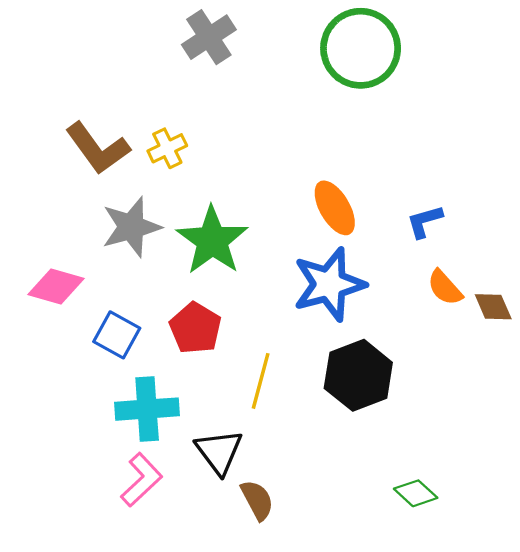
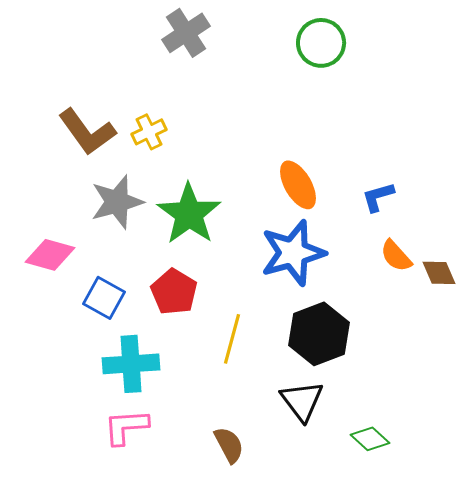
green circle: (361, 48) -> (321, 43), size x0.7
black triangle: (219, 452) -> (302, 401), moved
pink L-shape: (141, 480) -> (126, 427), turned -141

